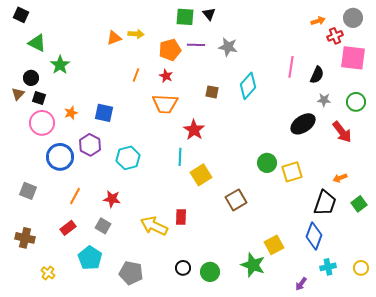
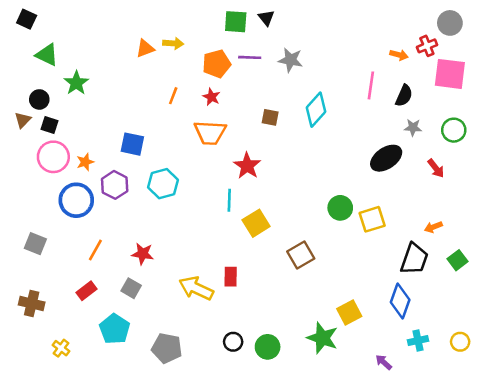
orange arrow: (318, 21) -> (399, 55), moved, turned 32
orange star: (71, 113) -> (85, 162), moved
red arrow: (342, 132) -> (436, 168), size x0.7
cyan hexagon: (128, 158) -> (163, 184), moved
purple arrow: (301, 284) -> (384, 362), turned 96

